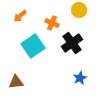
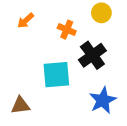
cyan square: (33, 46) -> (56, 75), moved, turned 30
blue star: (80, 78) -> (103, 100), size x1.5

